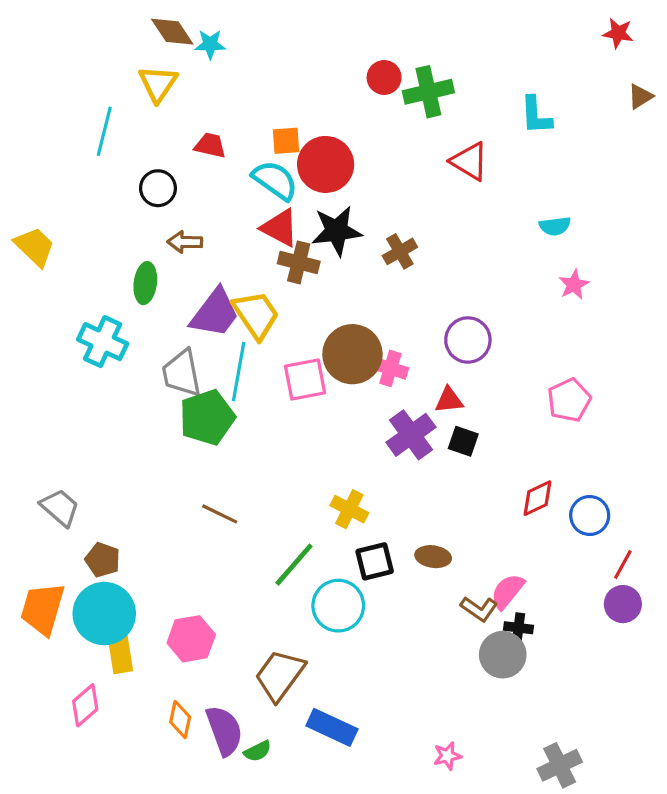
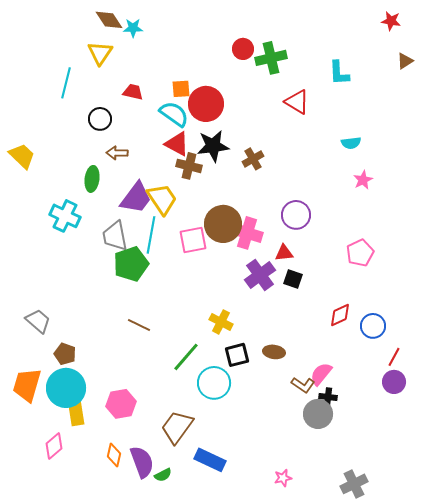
pink cross: (390, 368) -> (247, 233), size x1.4

